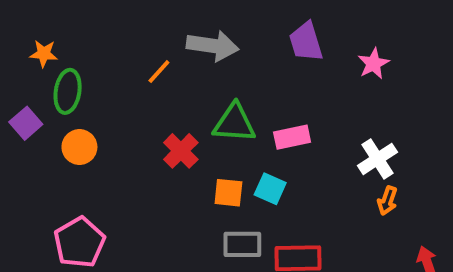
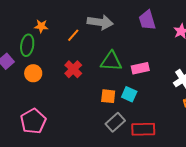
orange star: (44, 54) -> (41, 26), moved
red cross: (181, 151) -> (73, 69), moved
gray rectangle: (242, 244) -> (115, 122), turned -42

